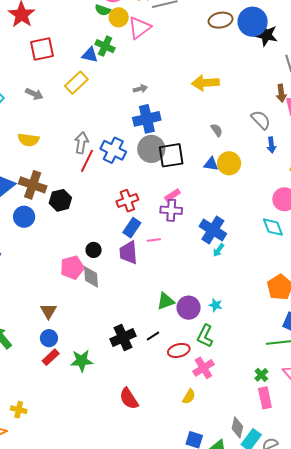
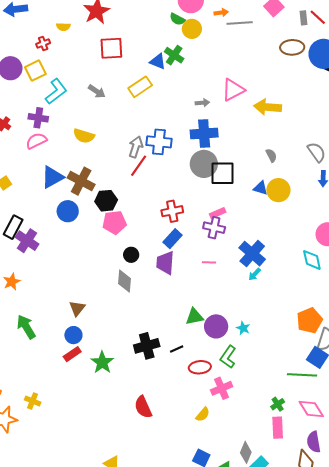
pink triangle: (139, 28) -> (233, 90), moved
blue cross: (113, 150) -> (159, 142), moved, turned -30
pink line: (154, 240) -> (209, 262), moved
pink pentagon: (72, 268) -> (114, 222), moved
green star: (82, 361) -> (102, 362), turned 30

